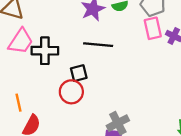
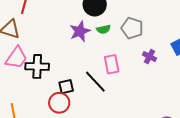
pink rectangle: (153, 28) -> (112, 64), moved
black line: (98, 45) -> (95, 82), moved, turned 40

